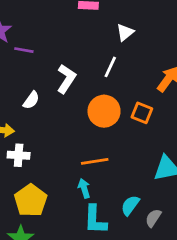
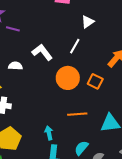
white L-shape: (66, 79) -> (42, 52), turned -75
white semicircle: (31, 100) -> (15, 66), turned -128
orange line: (95, 161) -> (77, 114), moved

